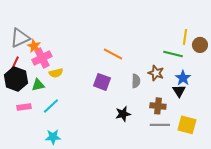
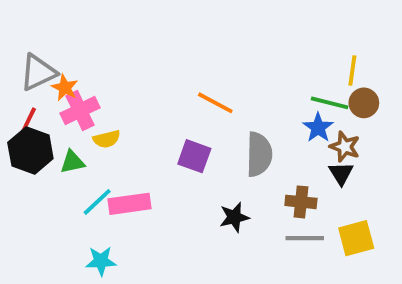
brown circle: (200, 45) -> (364, 103), moved
brown star: (156, 73) -> (345, 147), moved
blue star: (183, 78) -> (318, 128), moved
gray semicircle: (136, 81) -> (259, 154), size x1.6
pink rectangle: (24, 107) -> (130, 204), moved, size x1.5
yellow square: (187, 125) -> (356, 238), turned -30

